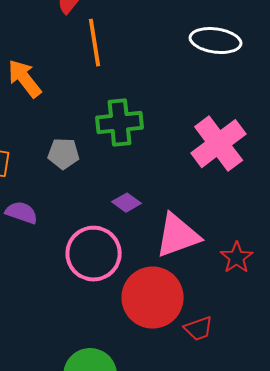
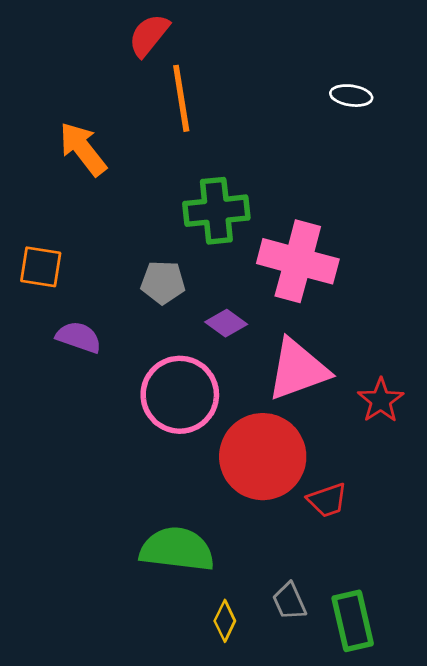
white ellipse: (216, 41) -> (351, 96), size x0.6
pink cross: (219, 144) -> (298, 261), moved, turned -38
gray pentagon: (64, 154) -> (163, 282), moved

